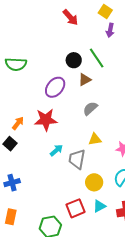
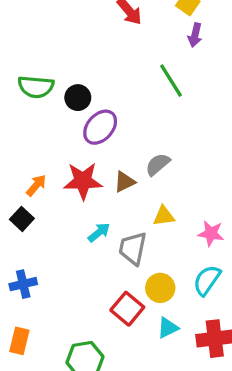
black circle: (74, 60) -> (78, 98), moved
brown triangle: (85, 80) -> (125, 182), moved
red square: (75, 208) -> (127, 309), moved, turned -30

